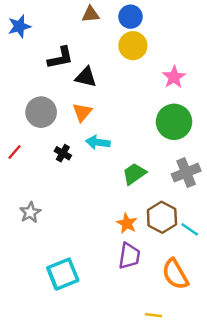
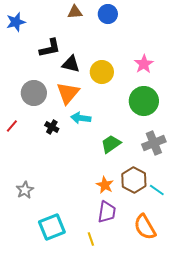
yellow circle: (133, 46) -> (102, 72), moved
orange triangle: (82, 112) -> (68, 93), size x1.4
gray star: (30, 212) -> (25, 190), moved
yellow line: (153, 315) -> (91, 239), moved, turned 64

